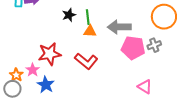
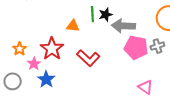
black star: (69, 15) -> (106, 15), moved
orange triangle: (90, 31) -> (73, 26), moved
red star: (50, 54) -> (52, 49), turned -30
orange star: (16, 75) -> (19, 49), moved

